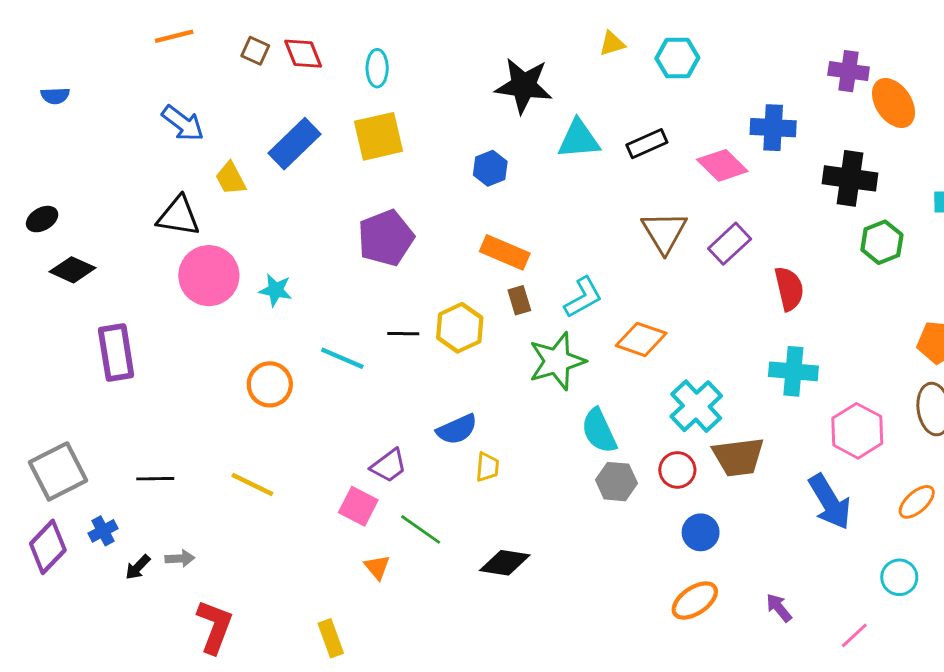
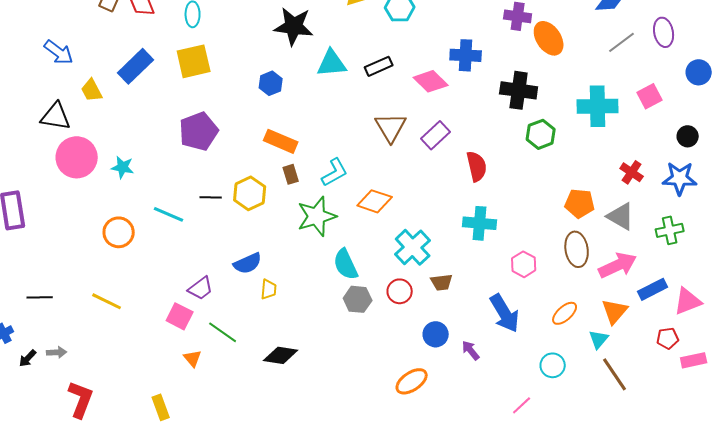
pink hexagon: (857, 431) -> (524, 264), size x0.7
brown trapezoid: (738, 457) -> (442, 282), size x0.6
blue circle: (701, 532) -> (436, 334), moved
purple arrow: (779, 608) -> (471, 350), moved

